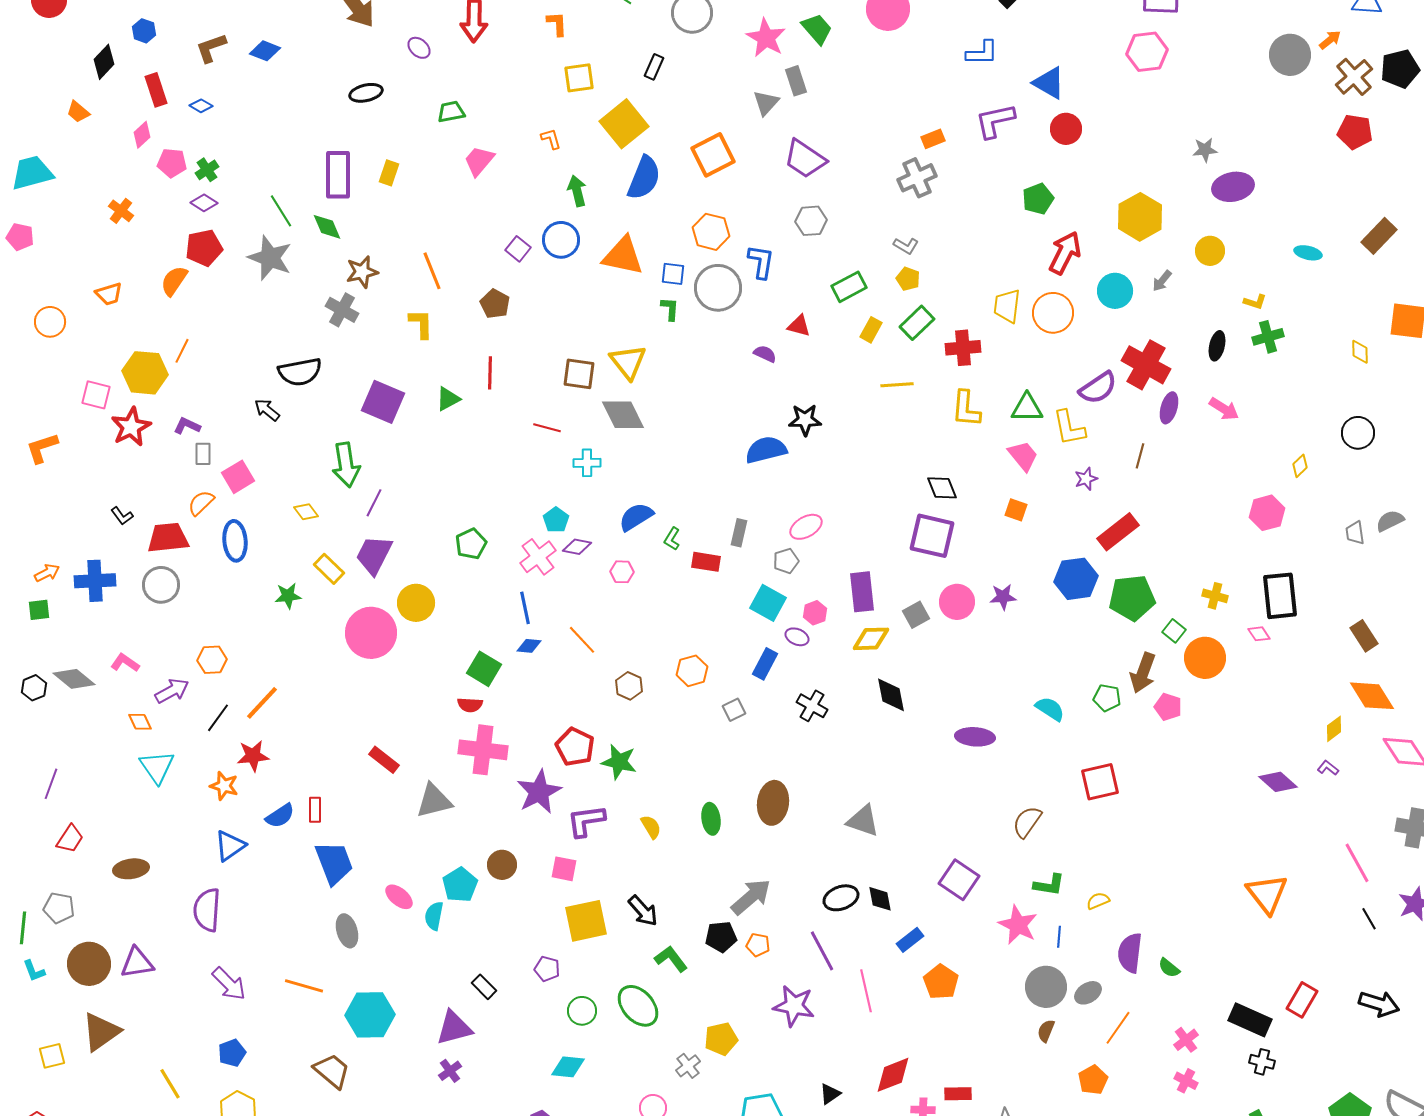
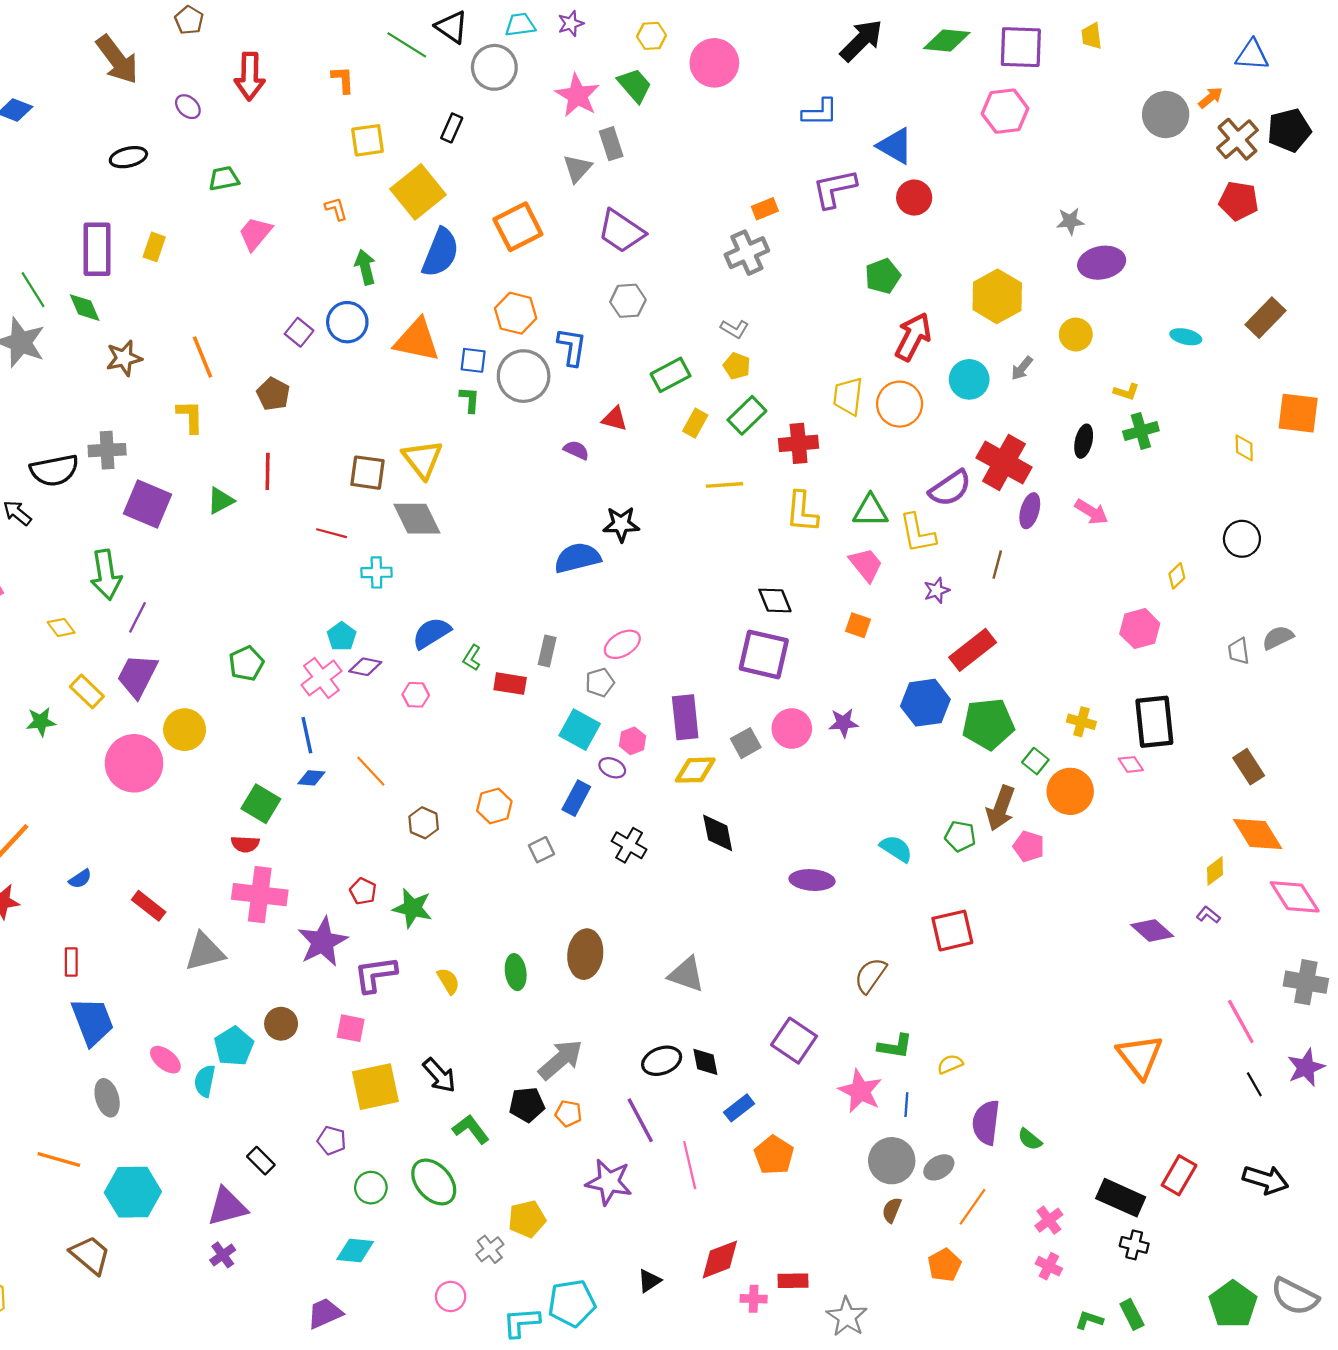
gray cross: (342, 310) -> (107, 450), moved, turned -32
red pentagon: (575, 747) -> (363, 891), size x0.6
blue semicircle: (280, 816) -> (80, 879), moved, size x0.7

